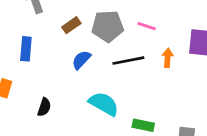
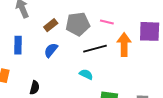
orange arrow: (168, 58) -> (124, 45), size x1.6
blue semicircle: (81, 60) -> (51, 50), moved
cyan semicircle: (104, 104) -> (86, 74), moved, size x0.6

